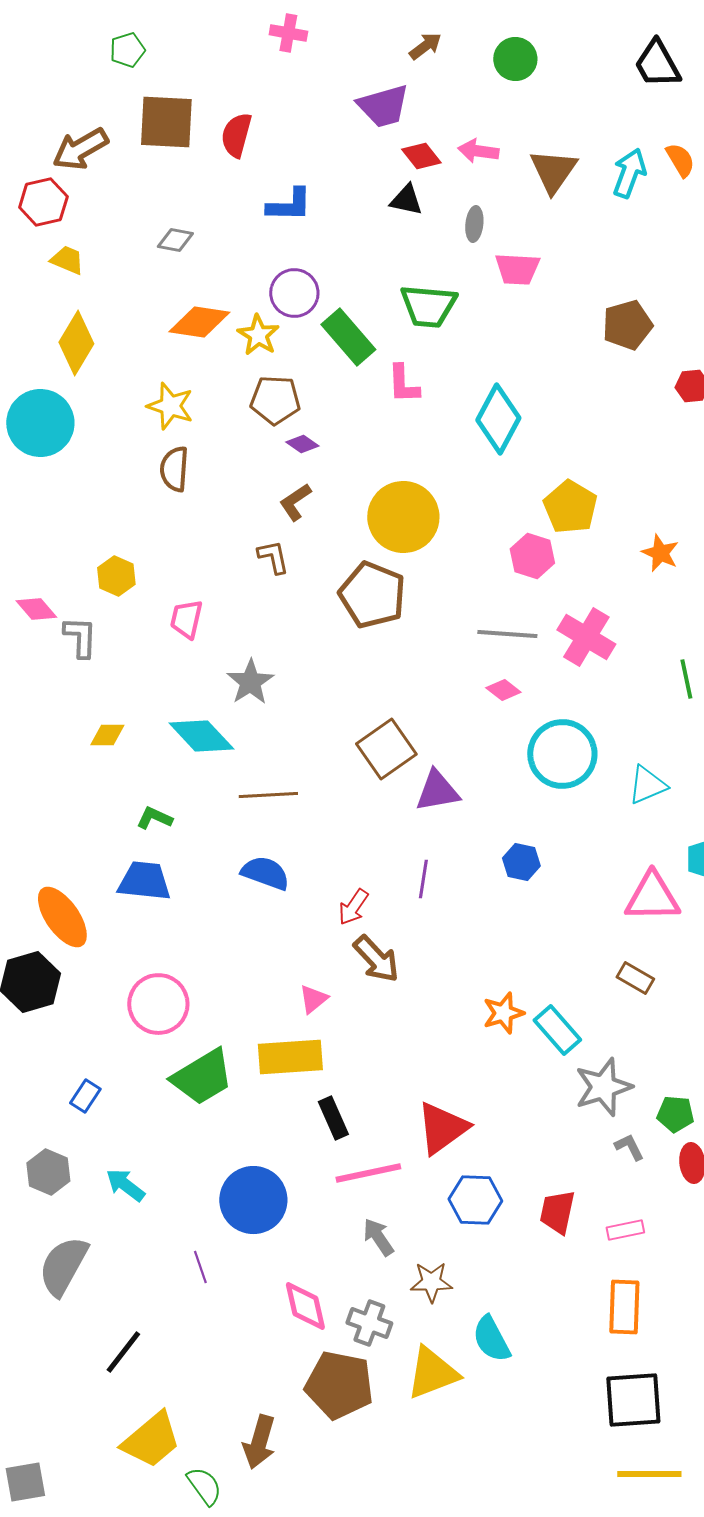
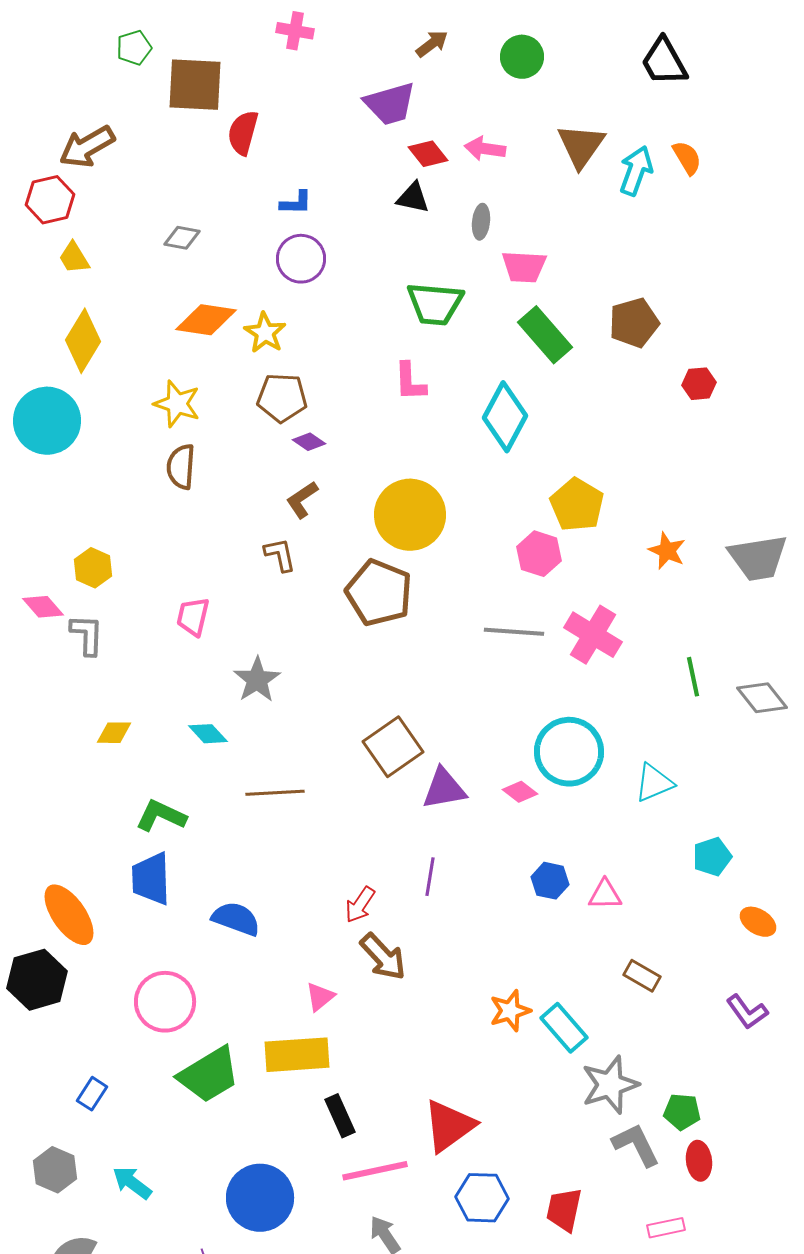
brown square: (166, 122) -> (195, 85), moved
brown triangle: (553, 171) -> (581, 146), moved
blue L-shape: (289, 205) -> (296, 203), size x0.7
yellow trapezoid: (67, 260) -> (74, 258), turned -144
purple circle: (294, 293) -> (301, 259), moved
green rectangle: (348, 337) -> (545, 335), moved
yellow hexagon: (116, 576) -> (93, 568), moved
pink diamond: (503, 690) -> (520, 792), moved
cyan diamond: (201, 736) -> (208, 734), size x0.6
green L-shape: (154, 818) -> (161, 816), size x1.4
blue hexagon: (521, 862) -> (550, 881), moved
blue semicircle: (265, 873) -> (236, 919), moved
blue trapezoid: (144, 881) -> (151, 879), turned -98
pink triangle: (652, 897) -> (605, 895), moved, size x0.6
gray L-shape: (629, 1147) -> (636, 1145), size x1.6
pink rectangle: (625, 1230) -> (666, 1228), moved

